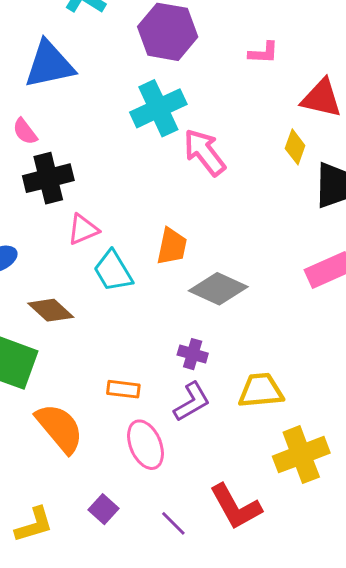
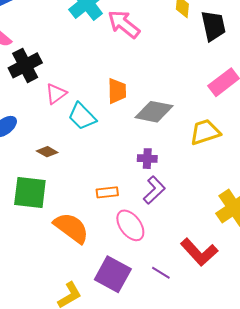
brown diamond: (51, 310) -> (47, 152), size x0.7
yellow trapezoid: (261, 391) -> (205, 132), moved
purple square: (104, 509) -> (113, 274), size x1.8

